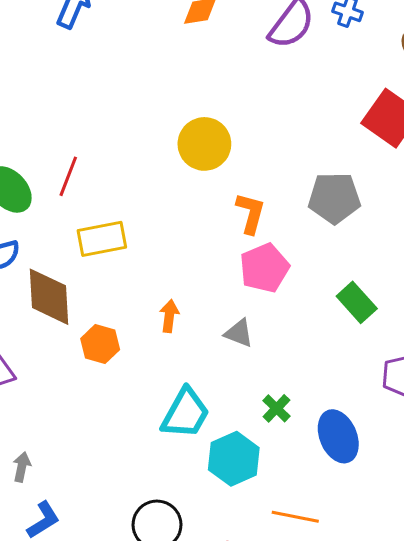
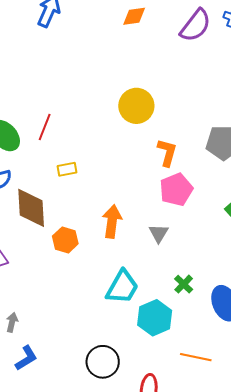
yellow rectangle: (102, 239) -> (67, 169), size x0.6
orange arrow: (169, 316) -> (112, 221), size x1.5
gray triangle: (239, 333) -> (159, 233), turned 40

